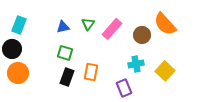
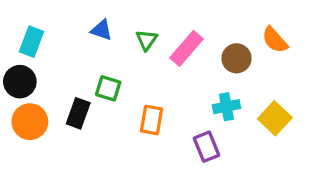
orange semicircle: (165, 24) -> (275, 40), size x0.7
blue triangle: (63, 27) -> (102, 30), moved, turned 32
black rectangle: (67, 77) -> (78, 113), moved

